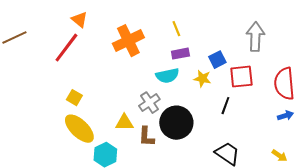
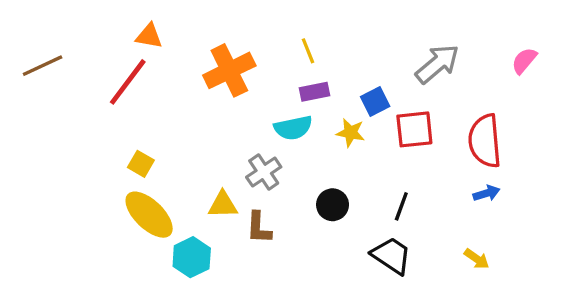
orange triangle: (79, 20) -> (149, 36), turned -30
gray arrow: (255, 37) -> (437, 64), turned 48
black line: (225, 106) -> (401, 206), moved
black circle: (176, 123) -> (333, 205), moved, size x0.6

